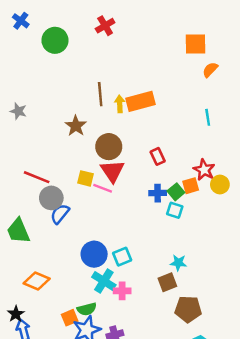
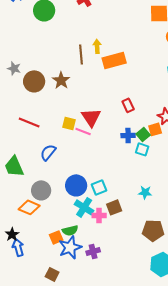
yellow arrow: (120, 104) -> (97, 46), moved
brown circle: (109, 147) -> (34, 81), moved
gray circle: (51, 198) -> (41, 190), moved
brown square: (167, 282) -> (114, 207), moved

